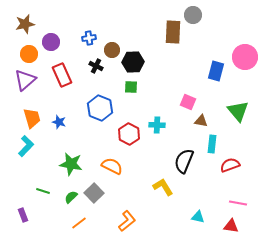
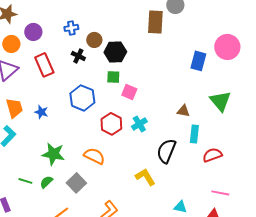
pink square: (188, 102) -> (129, 92), moved
cyan cross: (157, 125) -> (139, 124), moved, turned -35
green semicircle: (71, 197) -> (46, 182), moved

